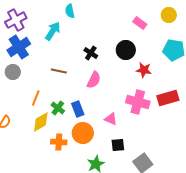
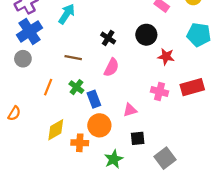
pink cross: (138, 102) -> (159, 91), size x0.7
green cross: (58, 108) -> (76, 87), moved
pink triangle: (111, 119) -> (130, 110), turned -40
yellow diamond: (41, 122) -> (56, 130), moved
orange cross: (59, 142) -> (80, 143), moved

